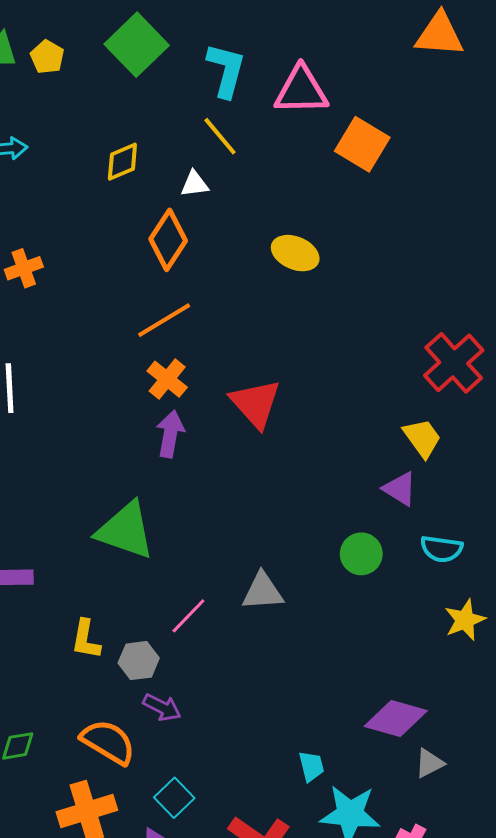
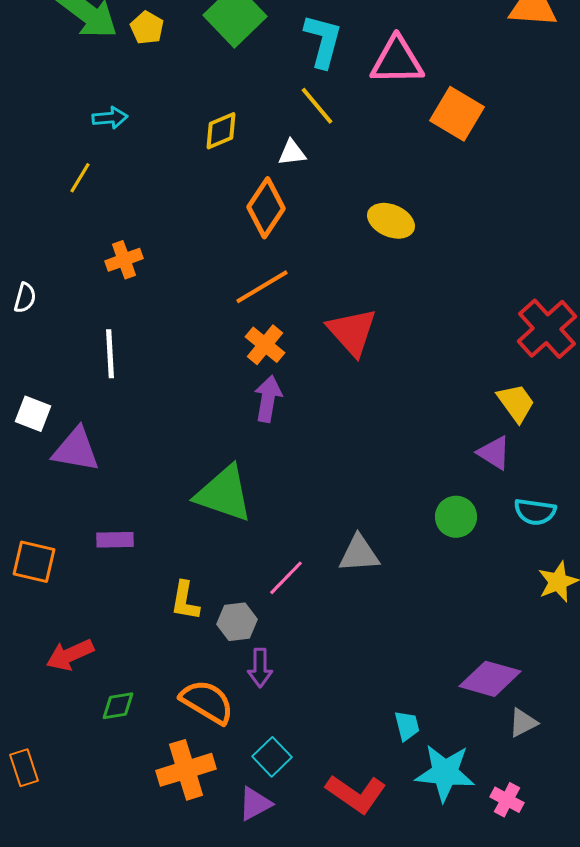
orange cross: (24, 268) -> (124, 260), moved
red triangle: (256, 403) -> (352, 332), moved
purple arrow: (162, 707) -> (260, 668), turned 63

